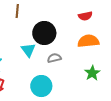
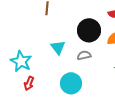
black circle: (44, 33) -> (89, 30), moved

